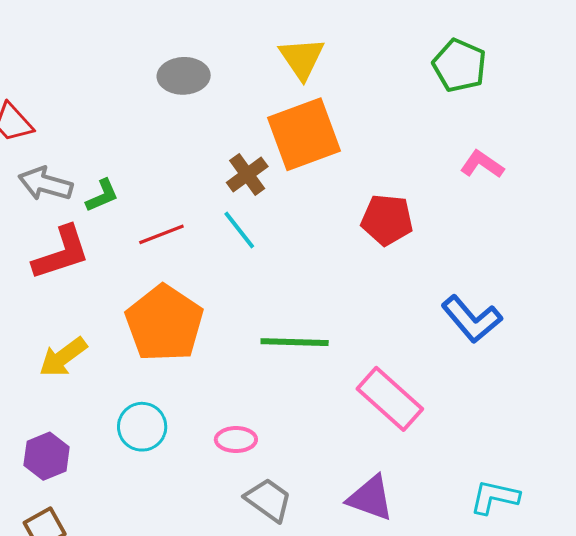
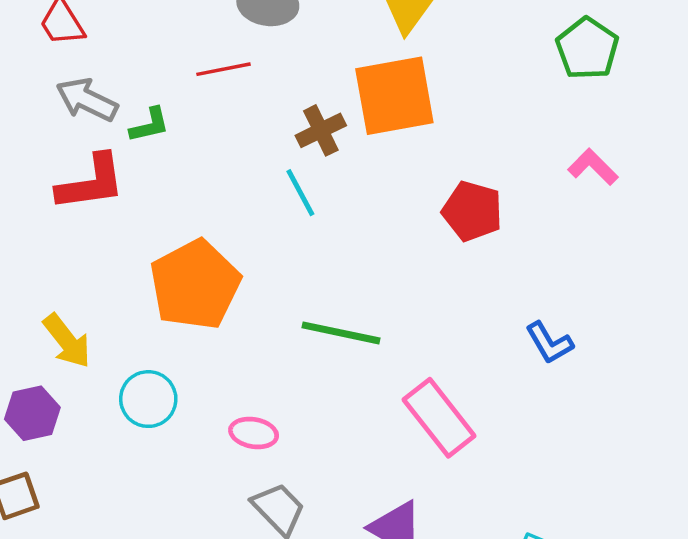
red line: (161, 234) -> (223, 69), moved
blue L-shape: (472, 319) -> (549, 343), size x0.7
yellow arrow: (63, 357) -> (67, 341), moved, turned -102

